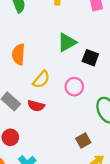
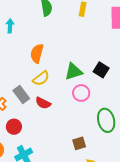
green triangle: (67, 42) -> (74, 71), moved
yellow semicircle: (41, 79) -> (41, 78), moved

